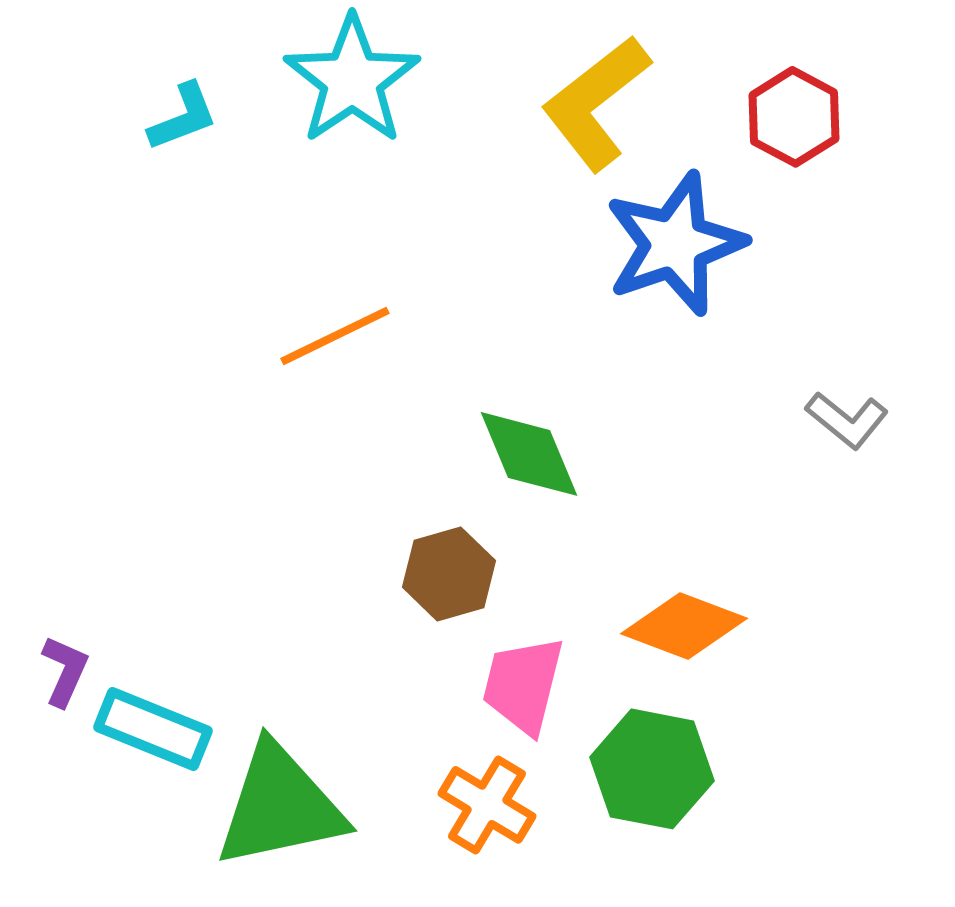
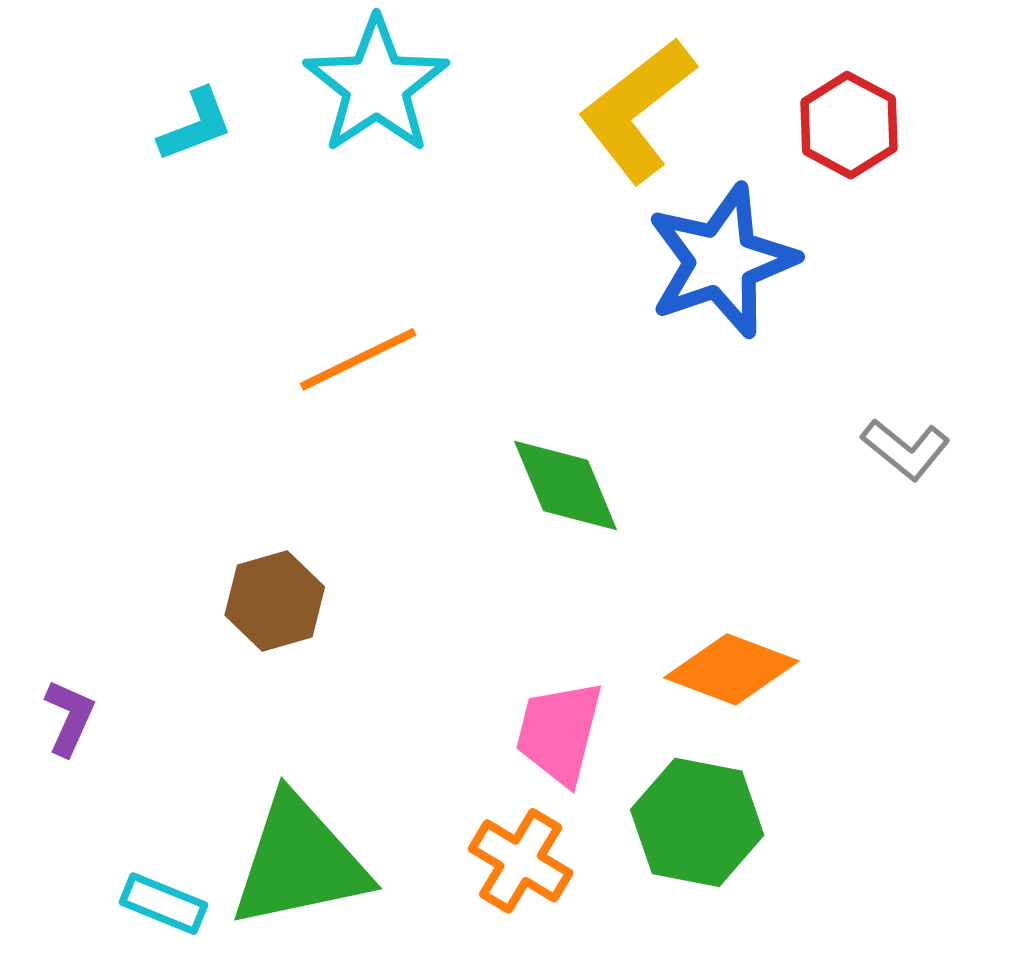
brown hexagon: (449, 574) -> (275, 601), moved
cyan rectangle: (153, 729) -> (163, 904), moved, size x0.7

